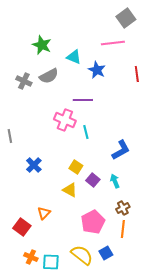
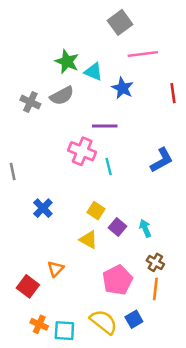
gray square: (126, 18) -> (120, 22), moved
green star: (42, 45) -> (67, 62), moved
blue L-shape: (121, 150) -> (162, 160), moved
brown cross: (123, 208) -> (155, 262), turned -32

